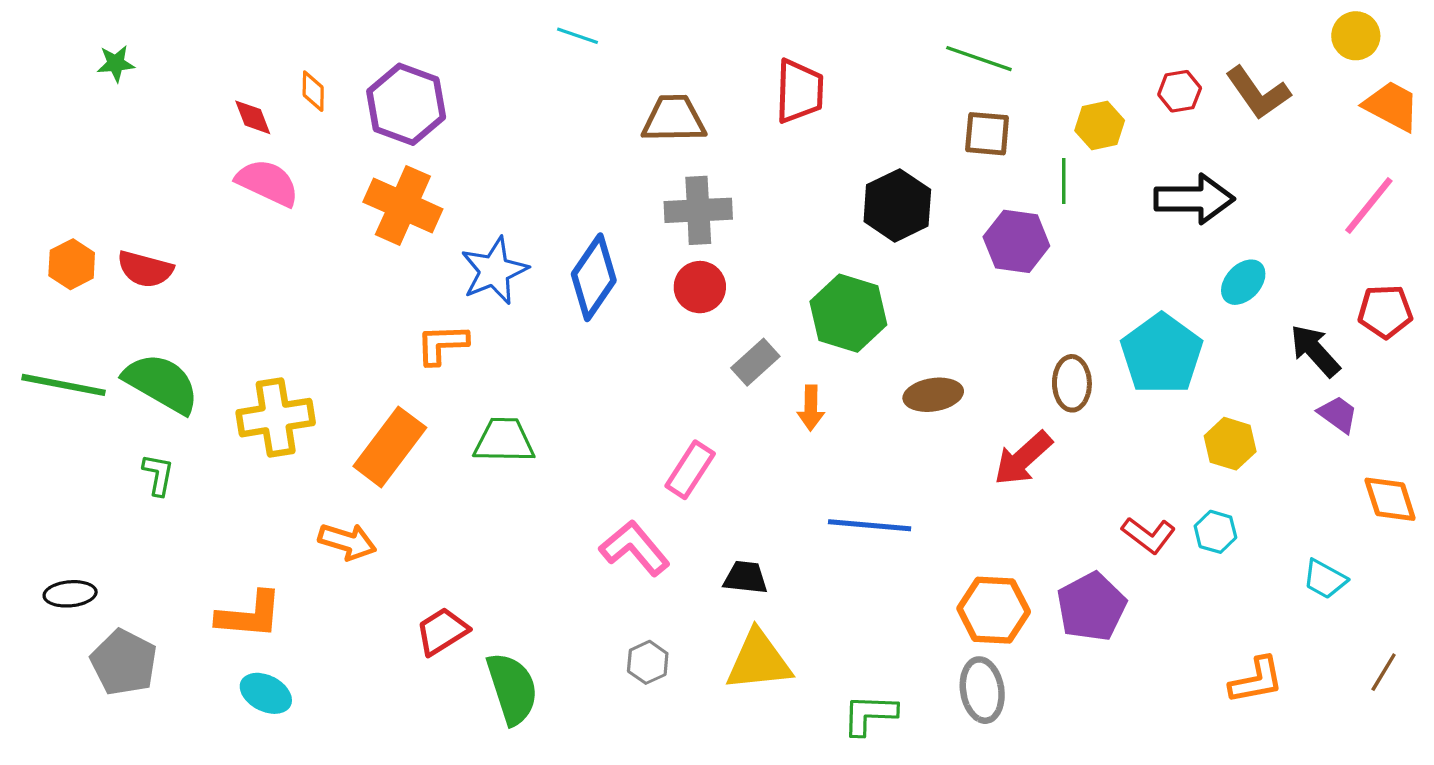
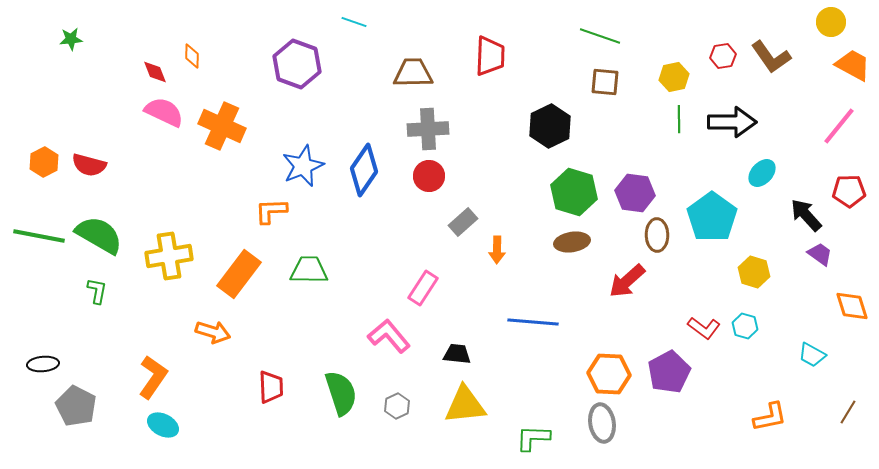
purple hexagon: (406, 104) -> (297, 64), moved
green line: (1064, 181) -> (679, 119), moved
orange cross: (403, 205) -> (222, 126), moved
purple hexagon: (1016, 241) -> (635, 193), moved
green hexagon: (848, 313) -> (574, 192), moved
orange L-shape: (250, 615) -> (153, 377), turned -60
red trapezoid: (442, 631) -> (271, 387), turned 120
green semicircle: (512, 688) -> (341, 393), moved

